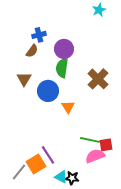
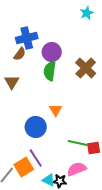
blue cross: (39, 35) -> (27, 38), size x1.5
brown cross: (98, 79) -> (86, 68), moved
blue circle: (48, 91) -> (36, 127), moved
pink semicircle: (95, 156) -> (77, 169), moved

